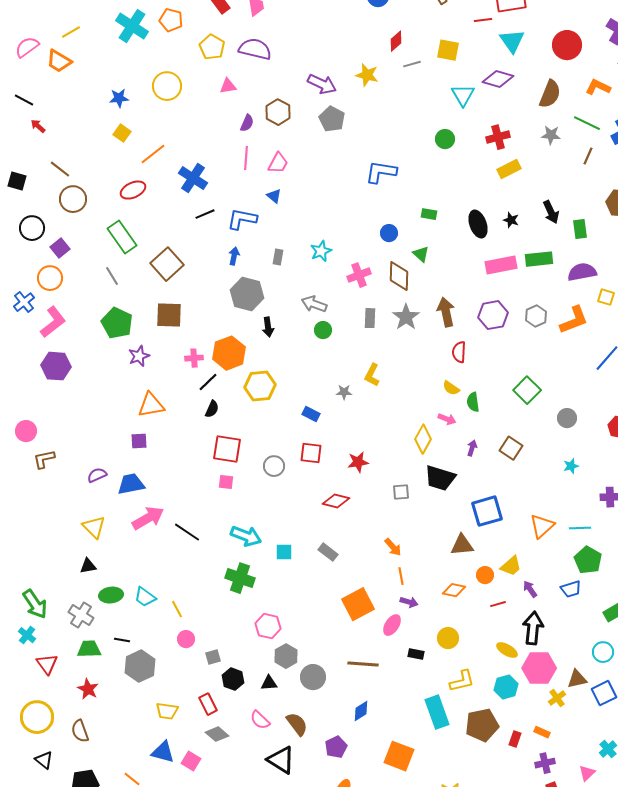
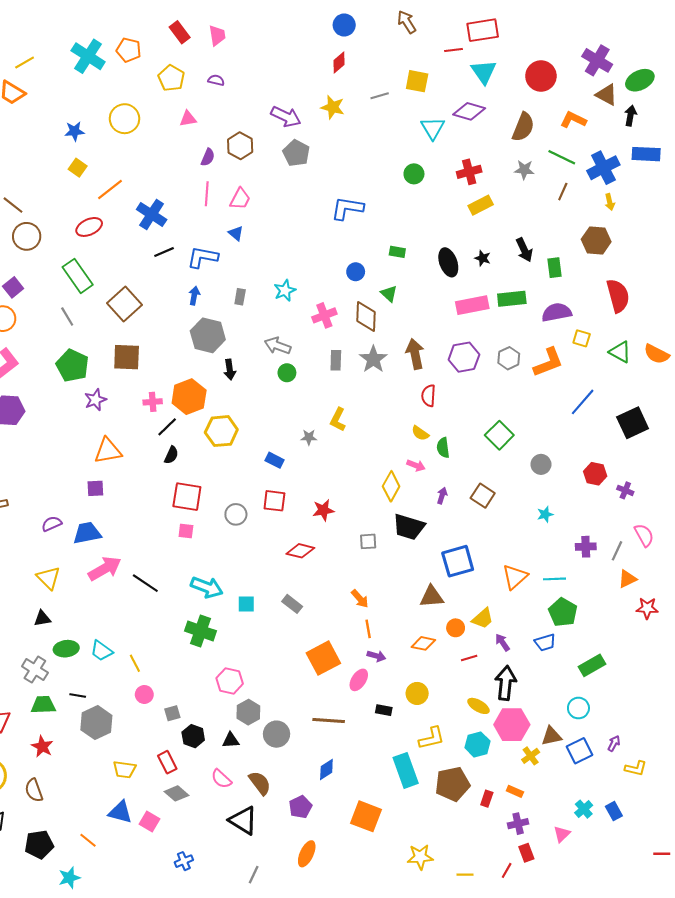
red diamond: (396, 41) -> (339, 62), moved
purple semicircle: (255, 49) -> (216, 80), size x0.5

